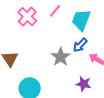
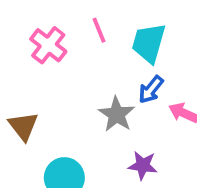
pink line: (55, 11) -> (99, 30), turned -56
purple star: (84, 84) -> (143, 165), moved

